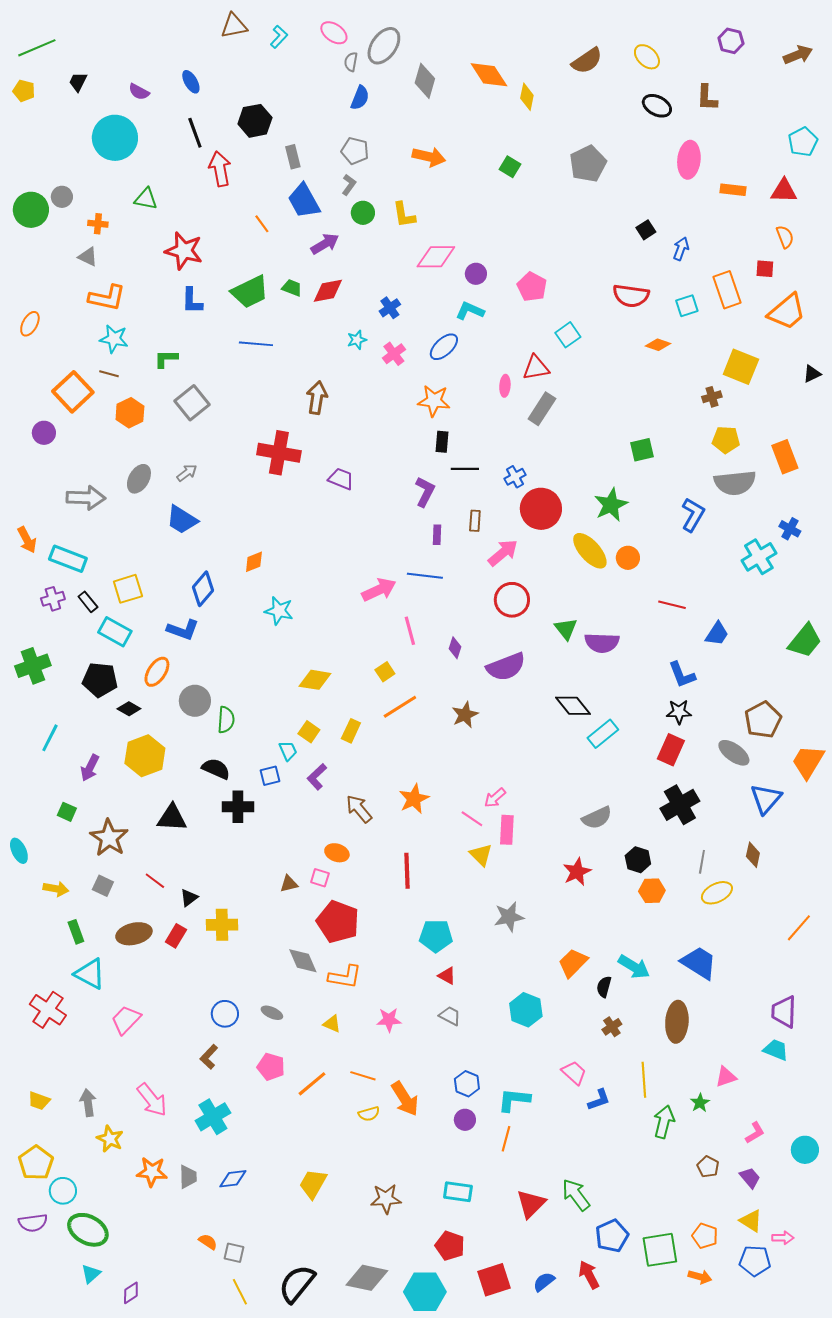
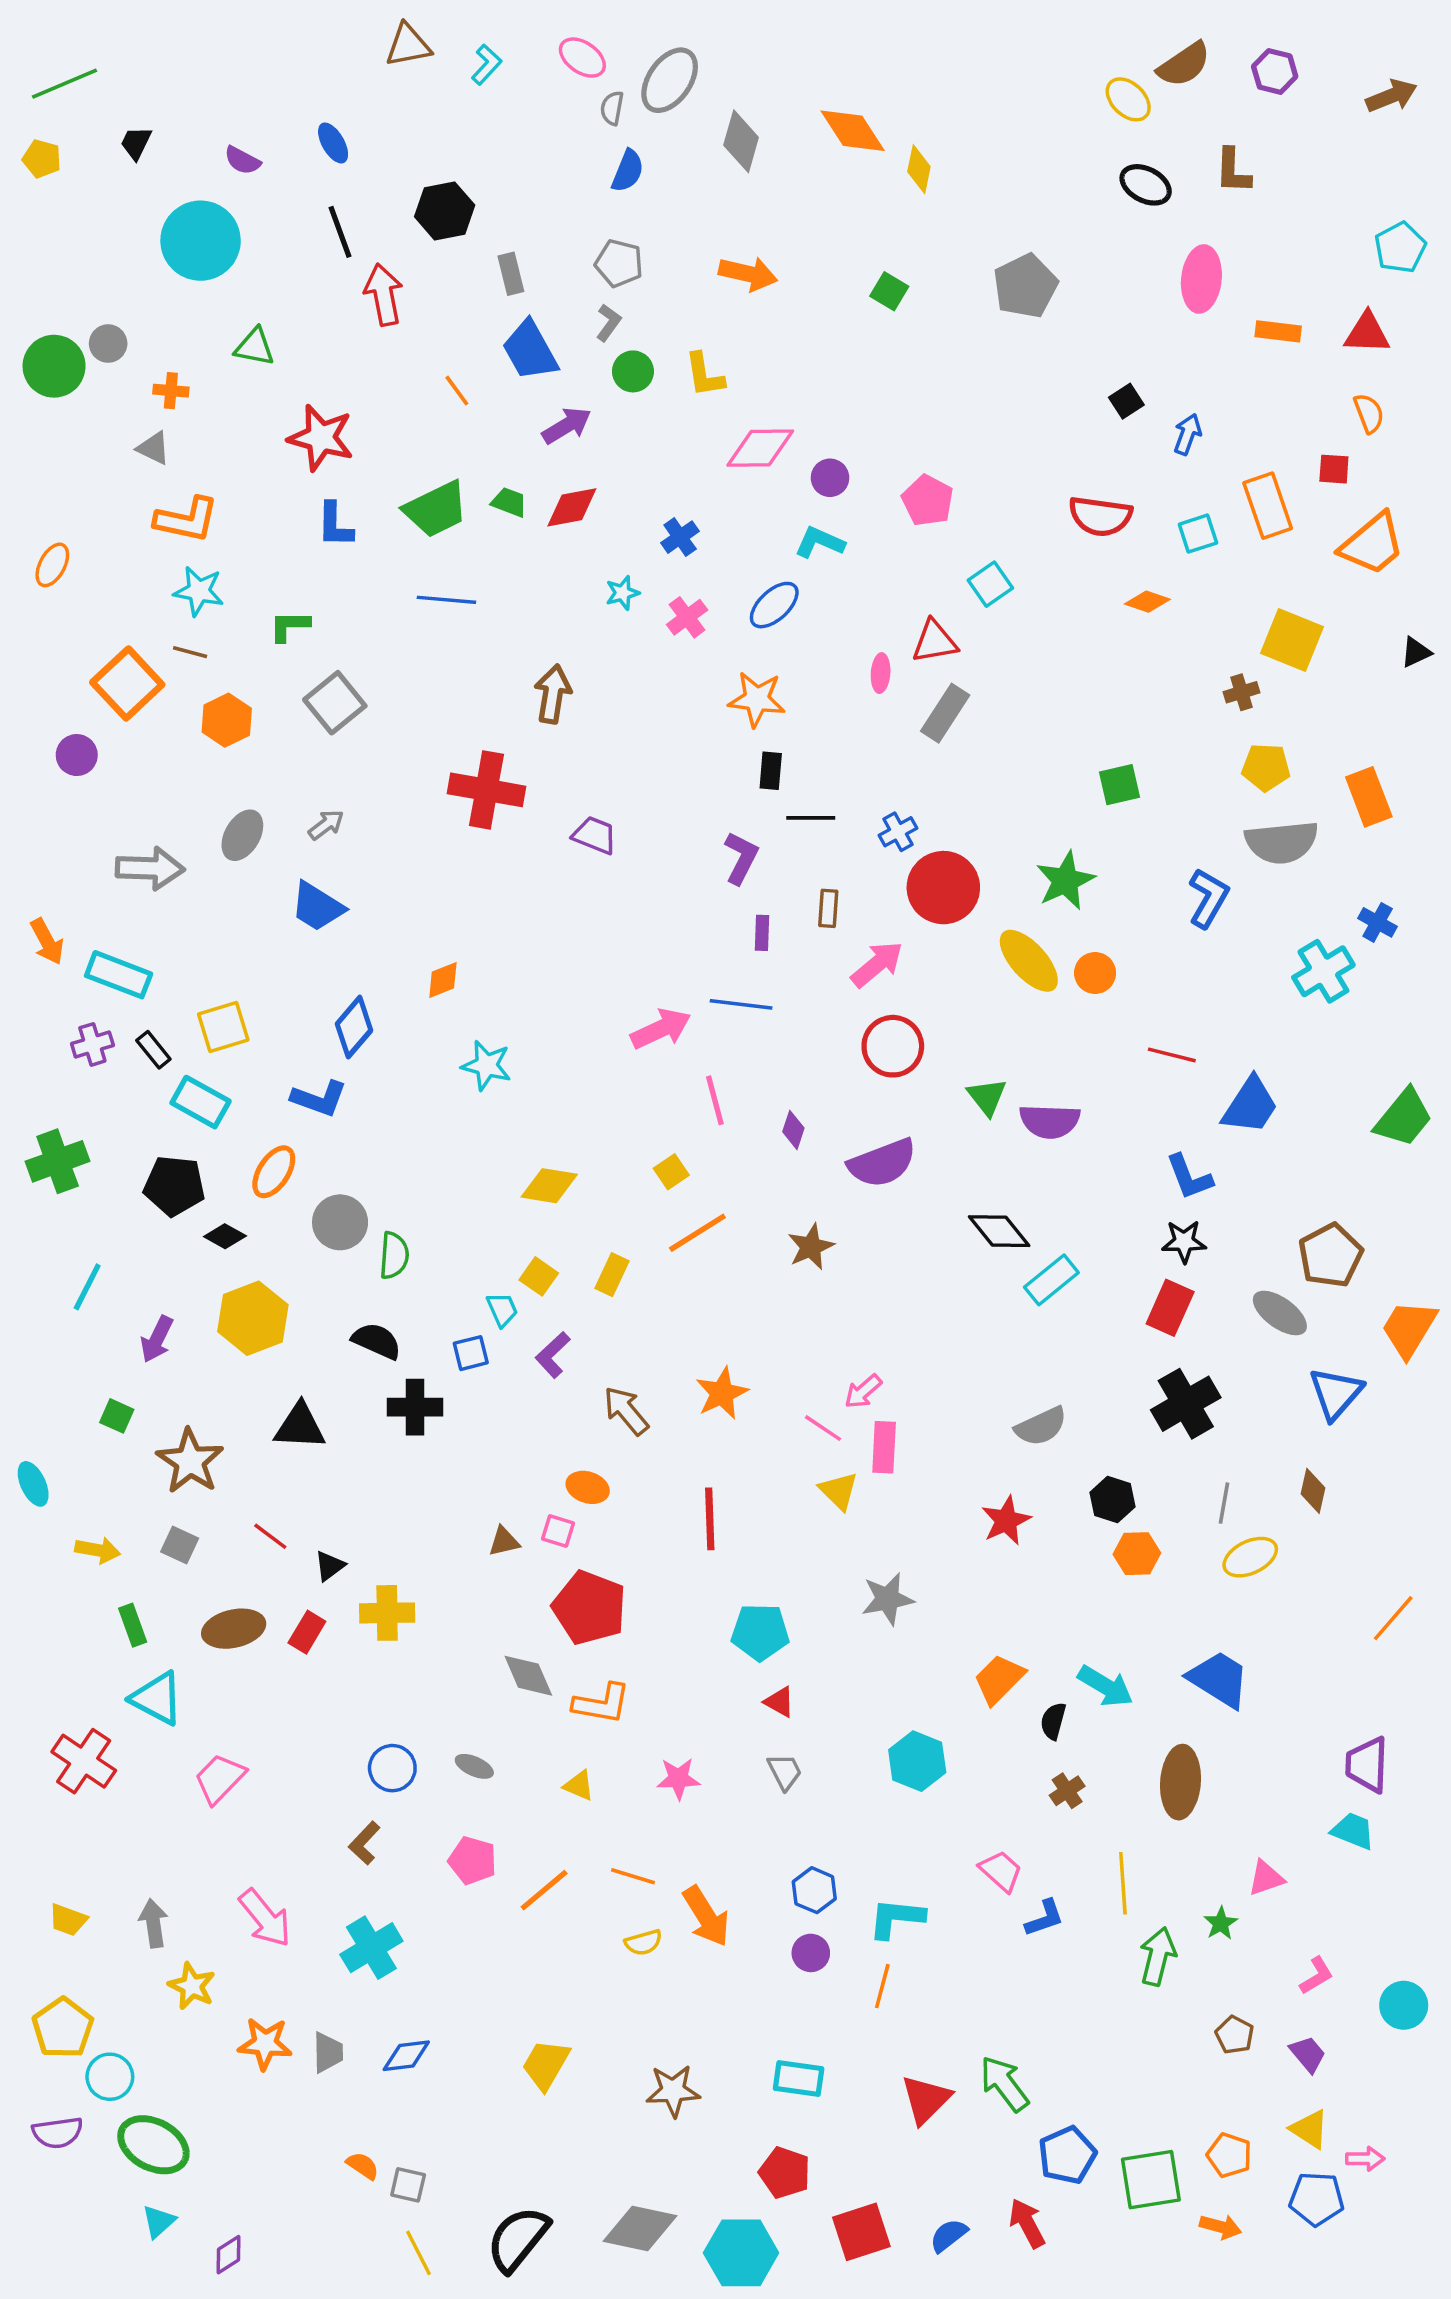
brown semicircle: (587, 61) -> (1184, 65), moved
blue trapezoid: (717, 634) -> (1250, 1106), size x1.4
gray trapezoid: (450, 1016) -> (785, 1772), turned 35

